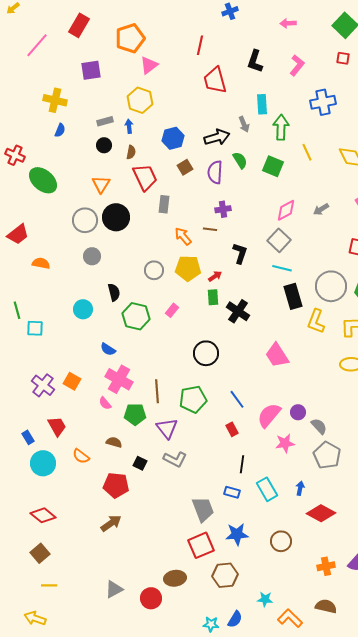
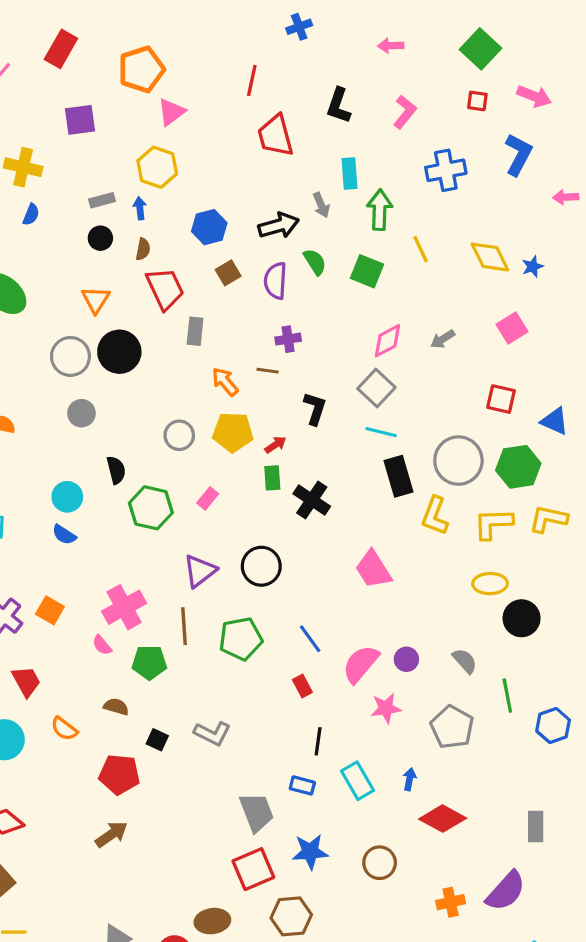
blue semicircle: (108, 349) -> (64, 535), moved
pink cross: (119, 379) -> (124, 607), turned 32
gray semicircle: (319, 426) -> (465, 661), moved
purple triangle: (167, 428) -> (200, 571), moved, turned 30

